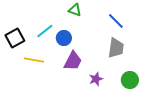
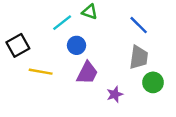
cyan line: (45, 31) -> (62, 23), moved
green circle: (130, 80) -> (153, 82), moved

